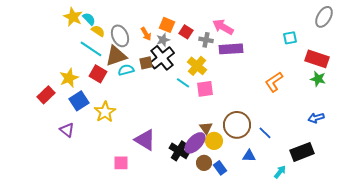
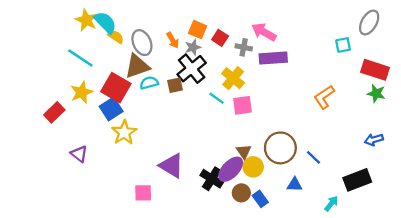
gray ellipse: (324, 17) -> (369, 22), moved
cyan semicircle: (89, 19) -> (105, 22), size x1.5
cyan line: (91, 49) -> (80, 58), moved
brown square: (146, 63) -> (175, 85), moved
red square: (98, 74) -> (116, 88), size x1.4
blue square: (79, 101) -> (111, 109), moved

